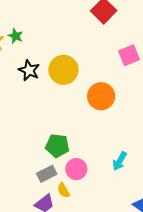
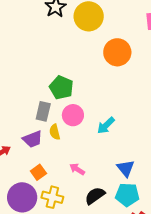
cyan arrow: (120, 161) -> (106, 125), moved
gray rectangle: (47, 174) -> (43, 111), turned -66

